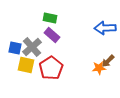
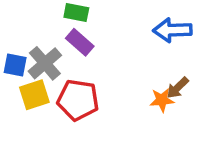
yellow square: (26, 65) -> (34, 95), turned -30
red pentagon: (51, 68) -> (78, 100), turned -30

